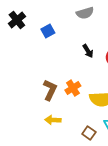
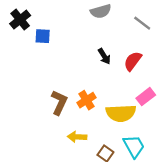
blue square: (48, 31) -> (43, 36), moved, turned 32
yellow arrow: (53, 120) -> (77, 137), moved

